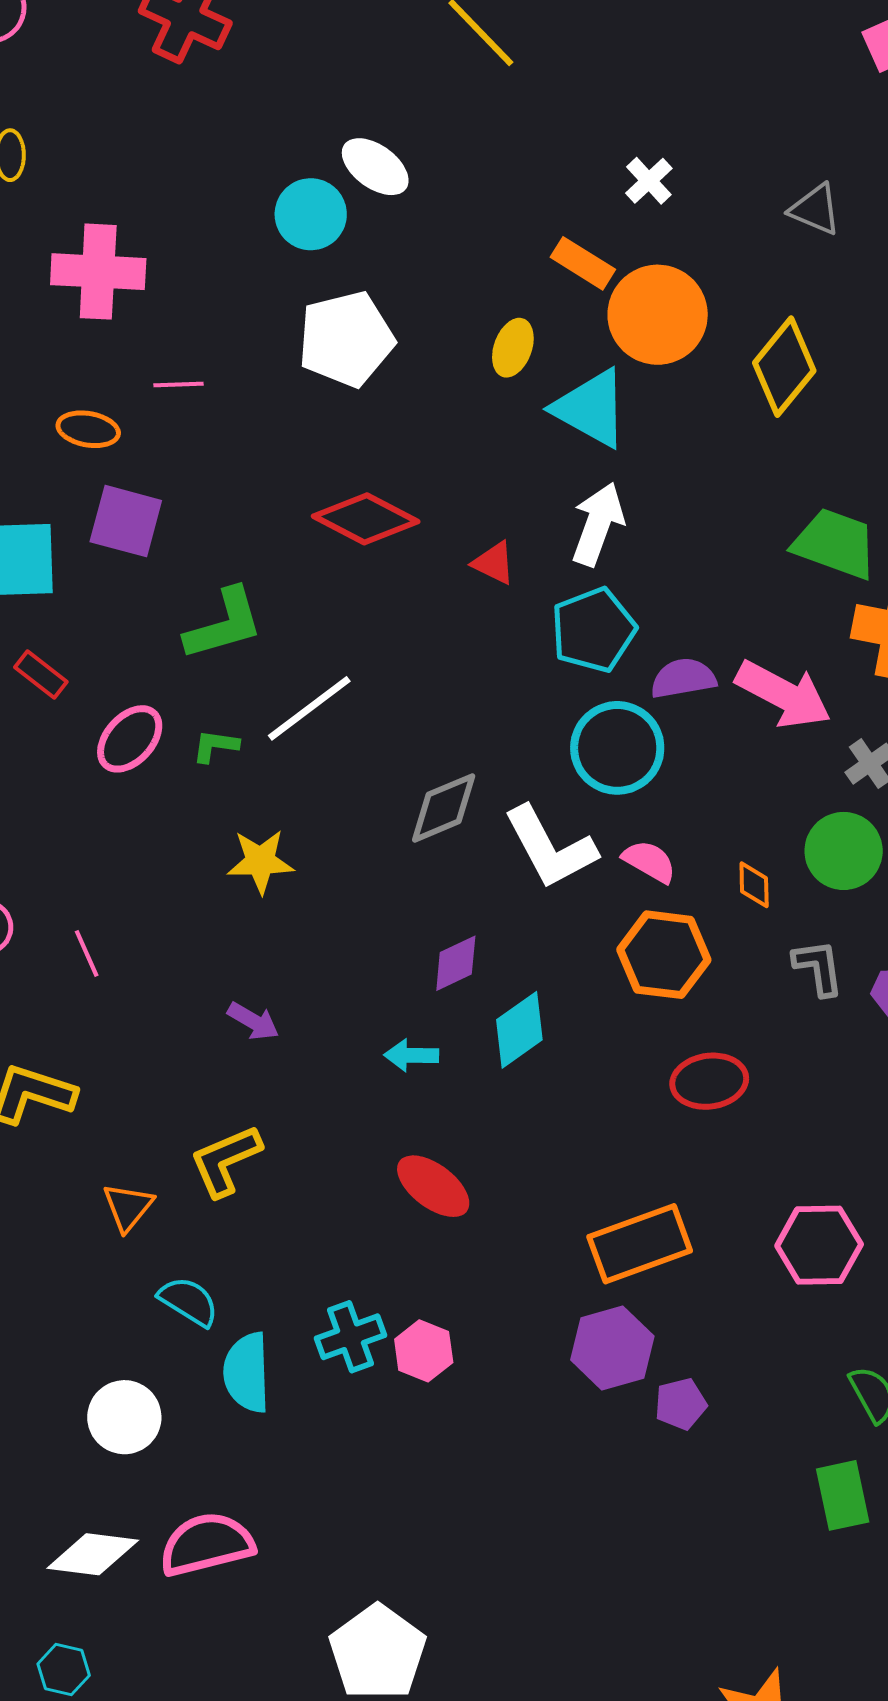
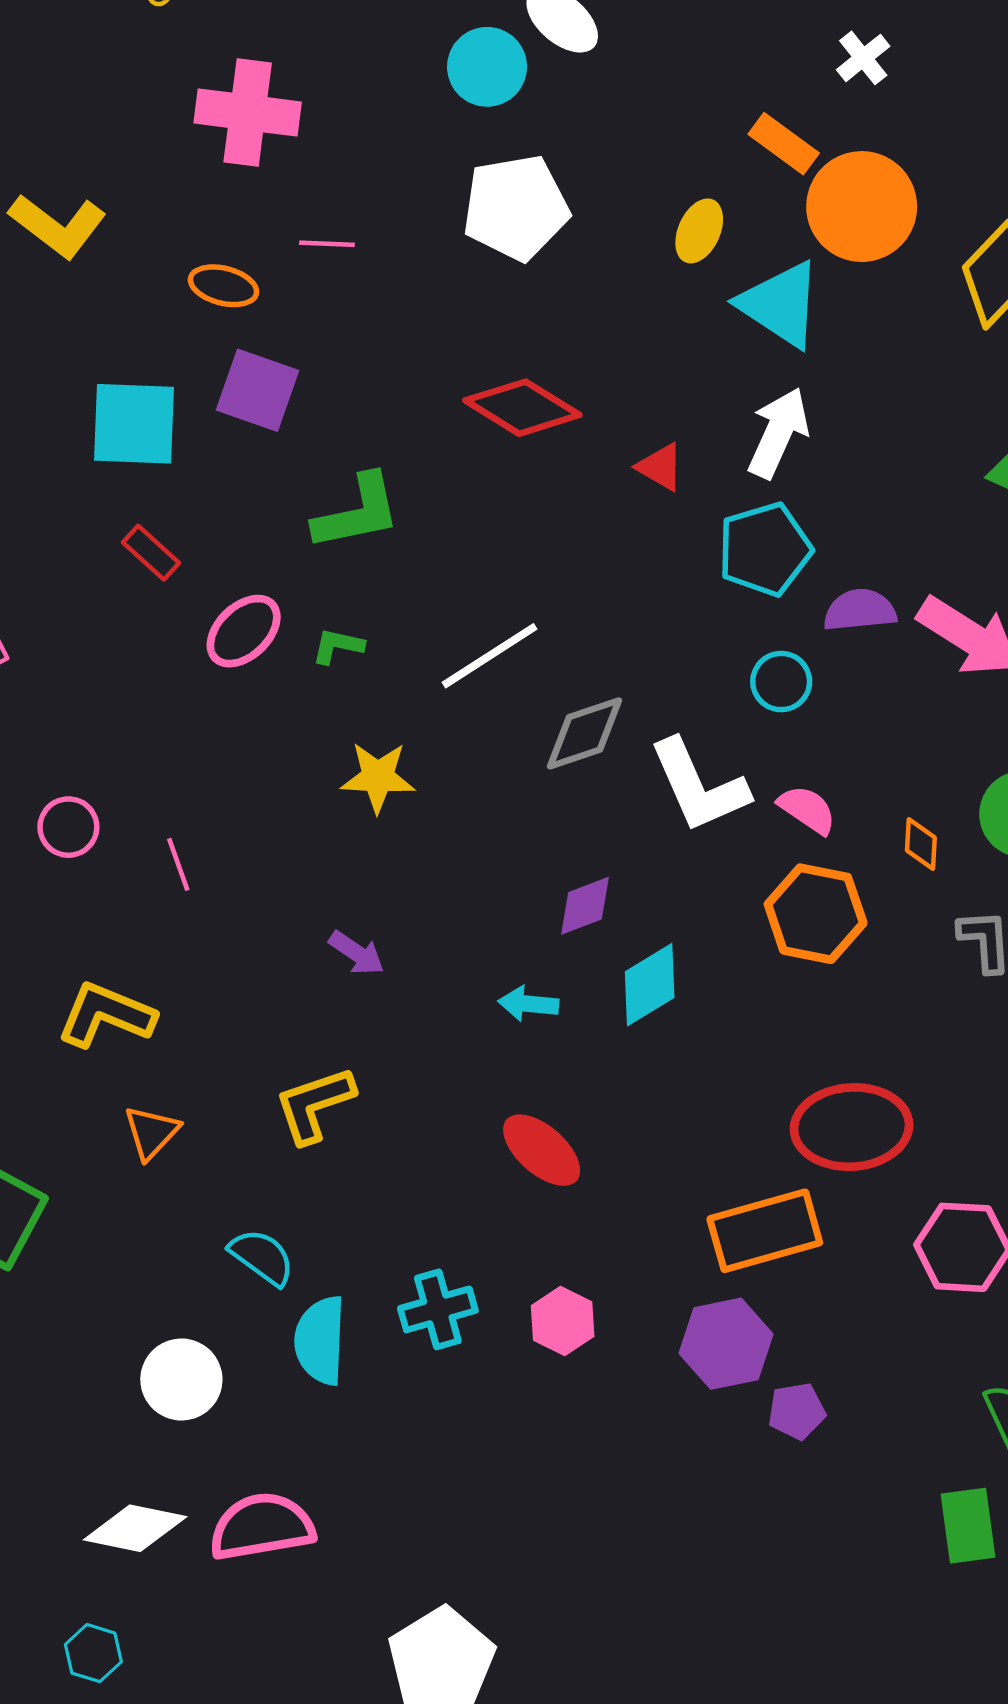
white line: (309, 708) -> (490, 656), moved
cyan circle: (617, 748) -> (781, 682), size x0.6
red ellipse: (709, 1081) -> (852, 1127), moved, size x1.4
orange triangle: (128, 1207) -> (151, 1132), moved
pink hexagon: (424, 1351) -> (563, 1321), moved

